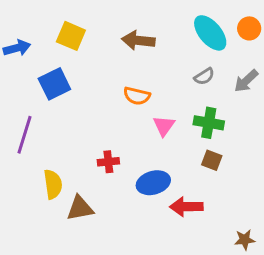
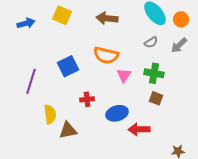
orange circle: (249, 28) -> (181, 19), moved
blue square: (54, 84) -> (68, 66), moved
orange semicircle: (137, 96) -> (106, 55), size x1.4

